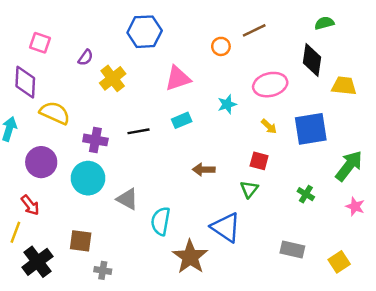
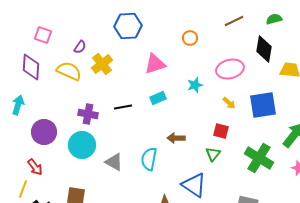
brown line: (254, 30) -> (234, 21), moved
yellow semicircle: (55, 113) -> (69, 71), moved
green cross: (306, 194) -> (259, 158), size x2.0
cyan semicircle: (161, 221) -> (149, 159), moved

